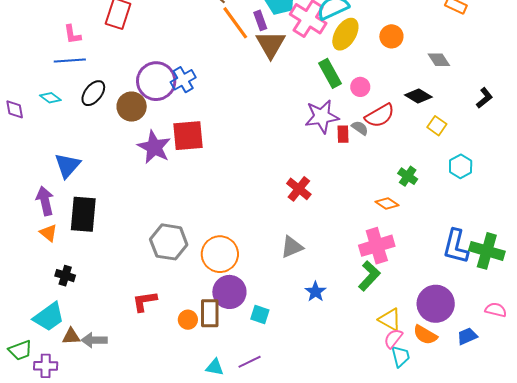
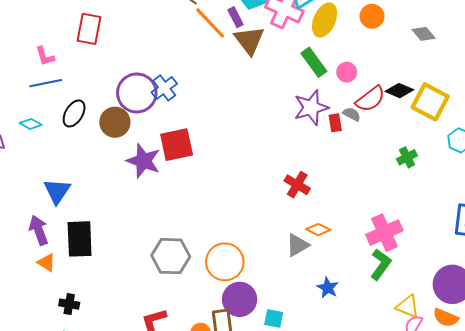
black diamond: (418, 96) -> (399, 91), moved
yellow square: (437, 126) -> (430, 102), size x1.8
green cross: (408, 176) -> (407, 157), turned 36
orange diamond: (387, 204) -> (318, 230), moved

